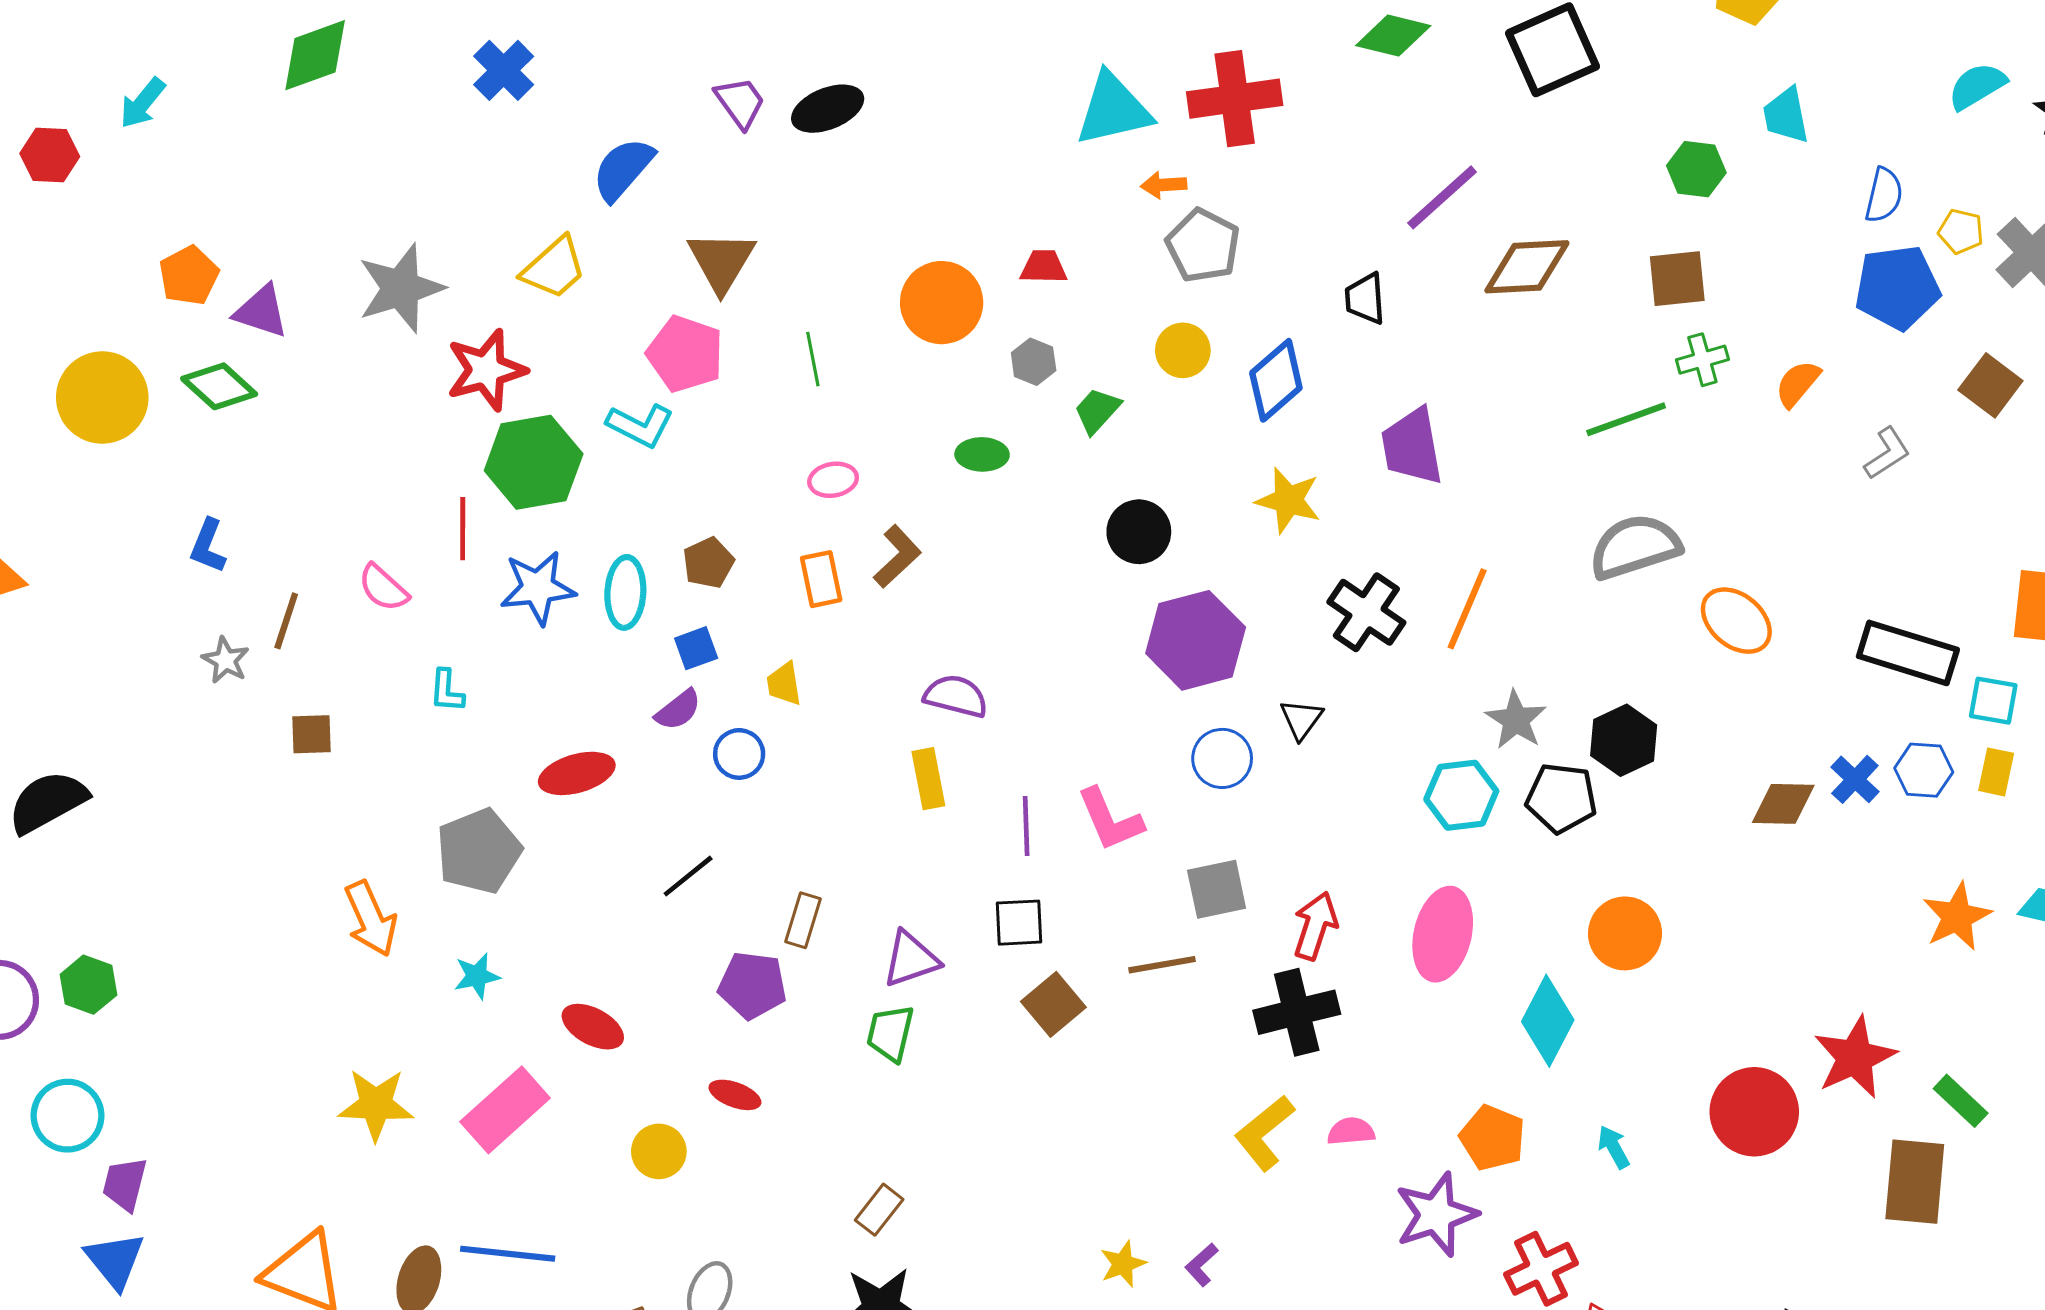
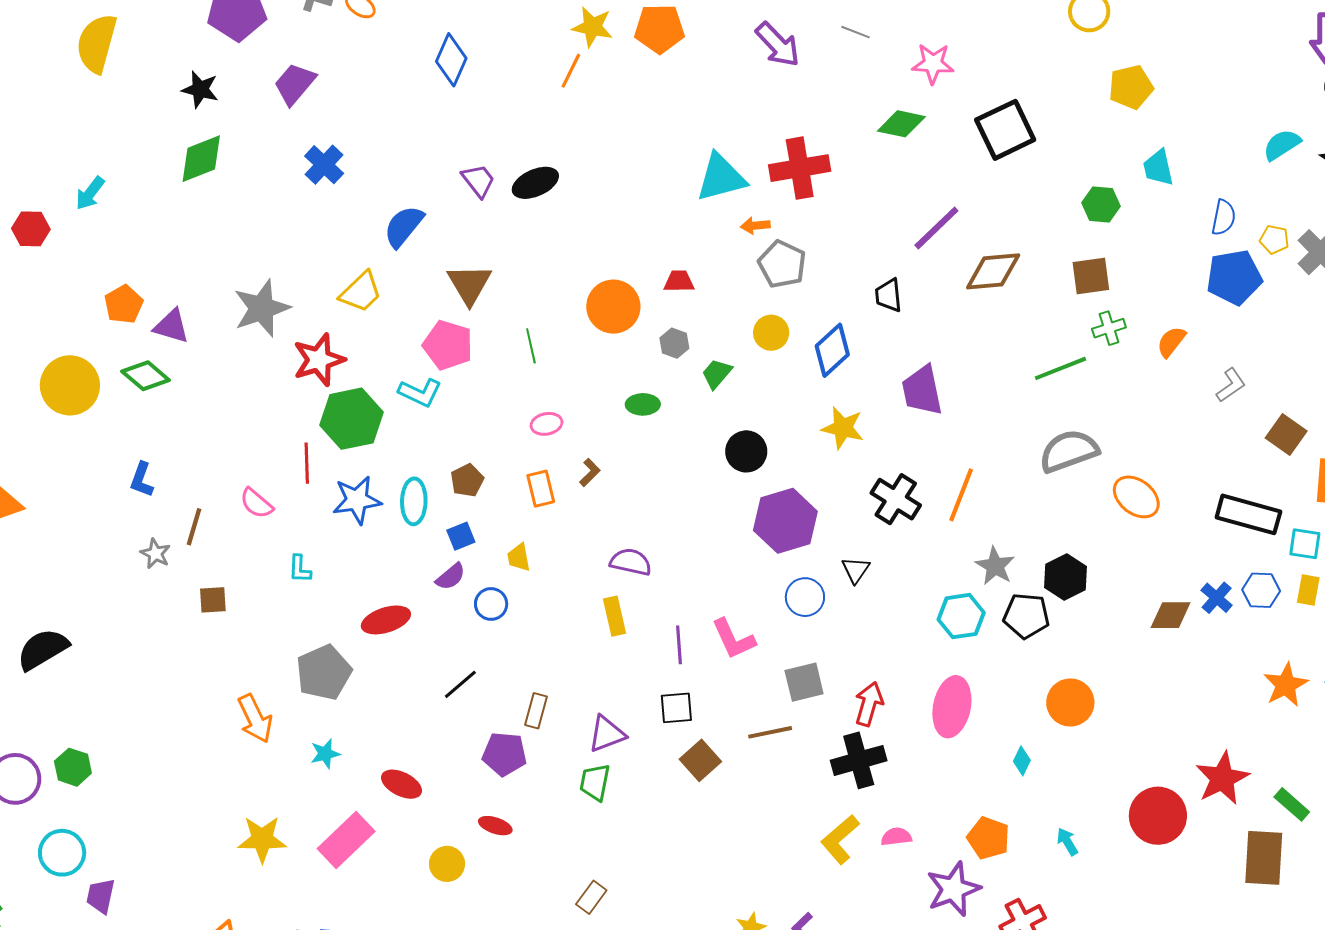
brown square: (1990, 385) -> (1286, 434), moved
brown L-shape: (897, 557) -> (590, 472), size x0.7
cyan diamond: (1548, 1021) -> (1022, 761), size x0.5

